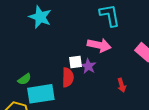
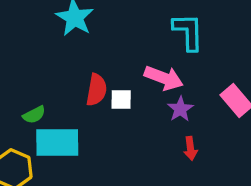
purple star: (88, 66) -> (180, 109), moved
red semicircle: (68, 77) -> (96, 90), moved

